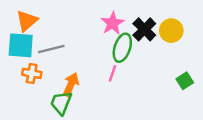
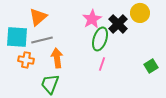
orange triangle: (27, 21) -> (38, 17), moved
yellow circle: (171, 31) -> (140, 13), moved
pink line: (113, 73) -> (102, 64), moved
orange arrow: (71, 84) -> (57, 58), moved, turned -30

